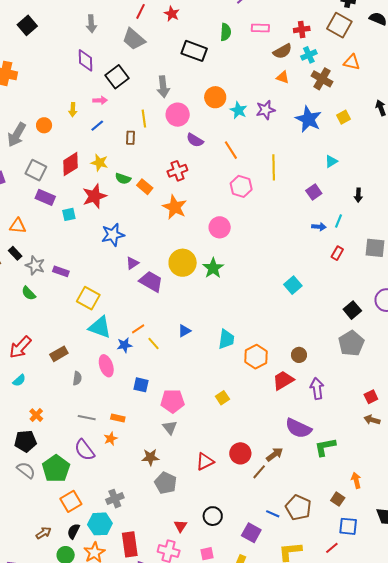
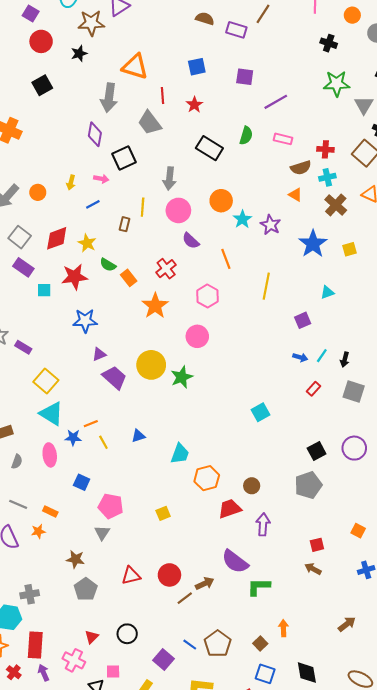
red line: (140, 11) -> (162, 96), turned -42
gray arrow: (91, 24) -> (109, 98), size x1.5
purple star: (266, 110) -> (270, 225), turned 30
red cross: (177, 171) -> (166, 269), turned -30
pink hexagon: (241, 186) -> (207, 296), moved
black arrow: (358, 195) -> (345, 360), moved

